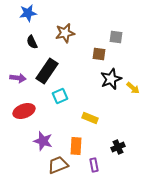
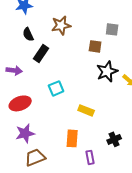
black rectangle: (47, 71) -> (41, 53), moved, size x0.7
purple star: (43, 141) -> (25, 133), moved, turned -30
brown trapezoid: (58, 165) -> (35, 157), moved

